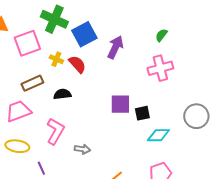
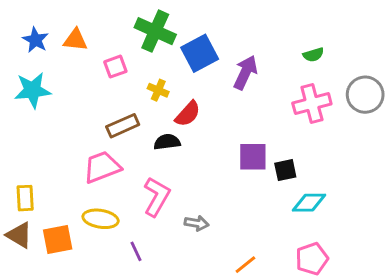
green semicircle: (161, 35) -> (313, 55), turned -144
pink square: (27, 43) -> (115, 67), size x0.6
red semicircle: (77, 64) -> (188, 114), moved, turned 84
gray circle: (196, 116) -> (365, 95), moved

